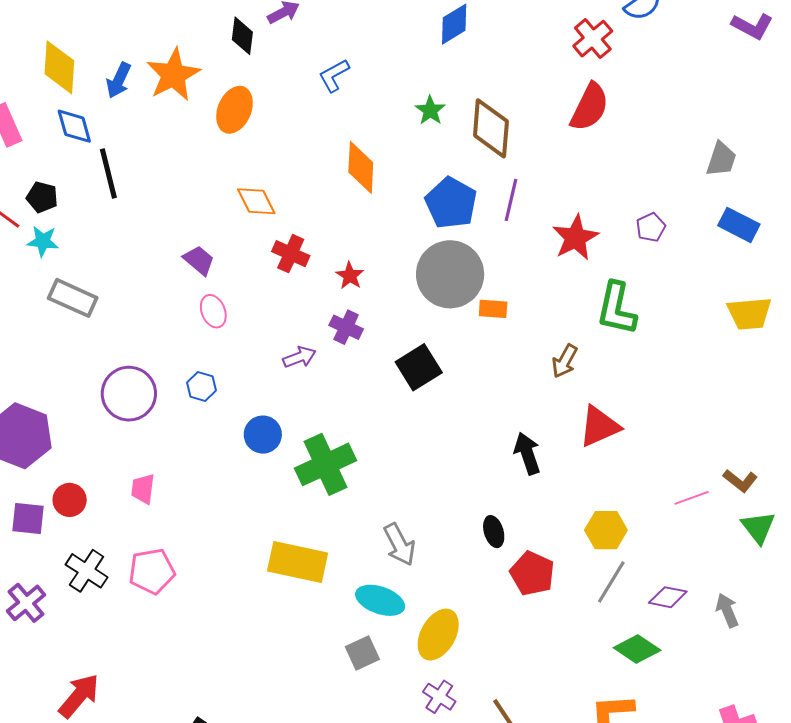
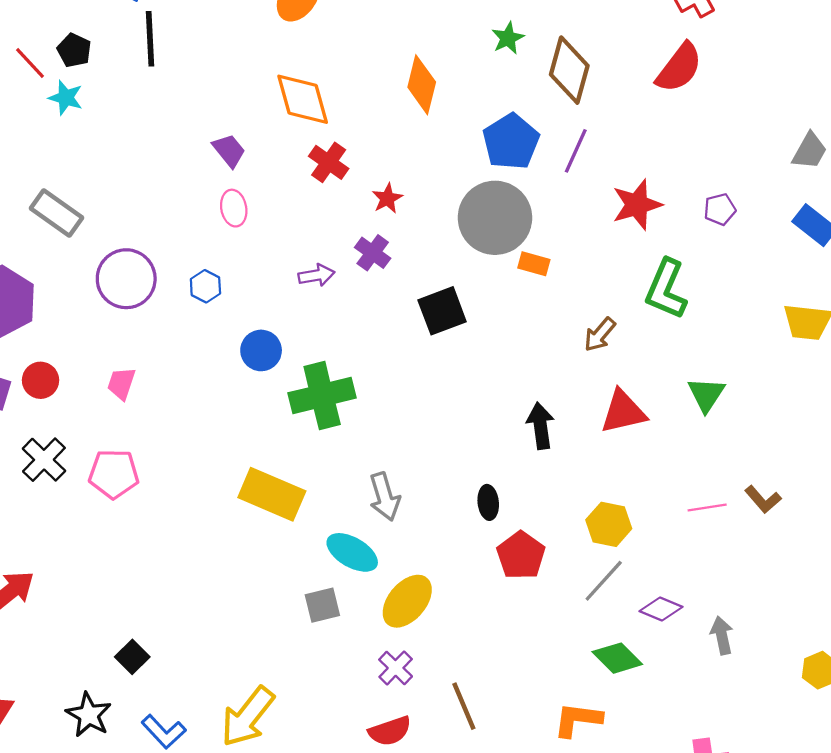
orange diamond: (256, 201) -> (303, 99), size x1.4
gray rectangle: (73, 298) -> (56, 213), moved
green triangle: (758, 527) -> (706, 394), moved

